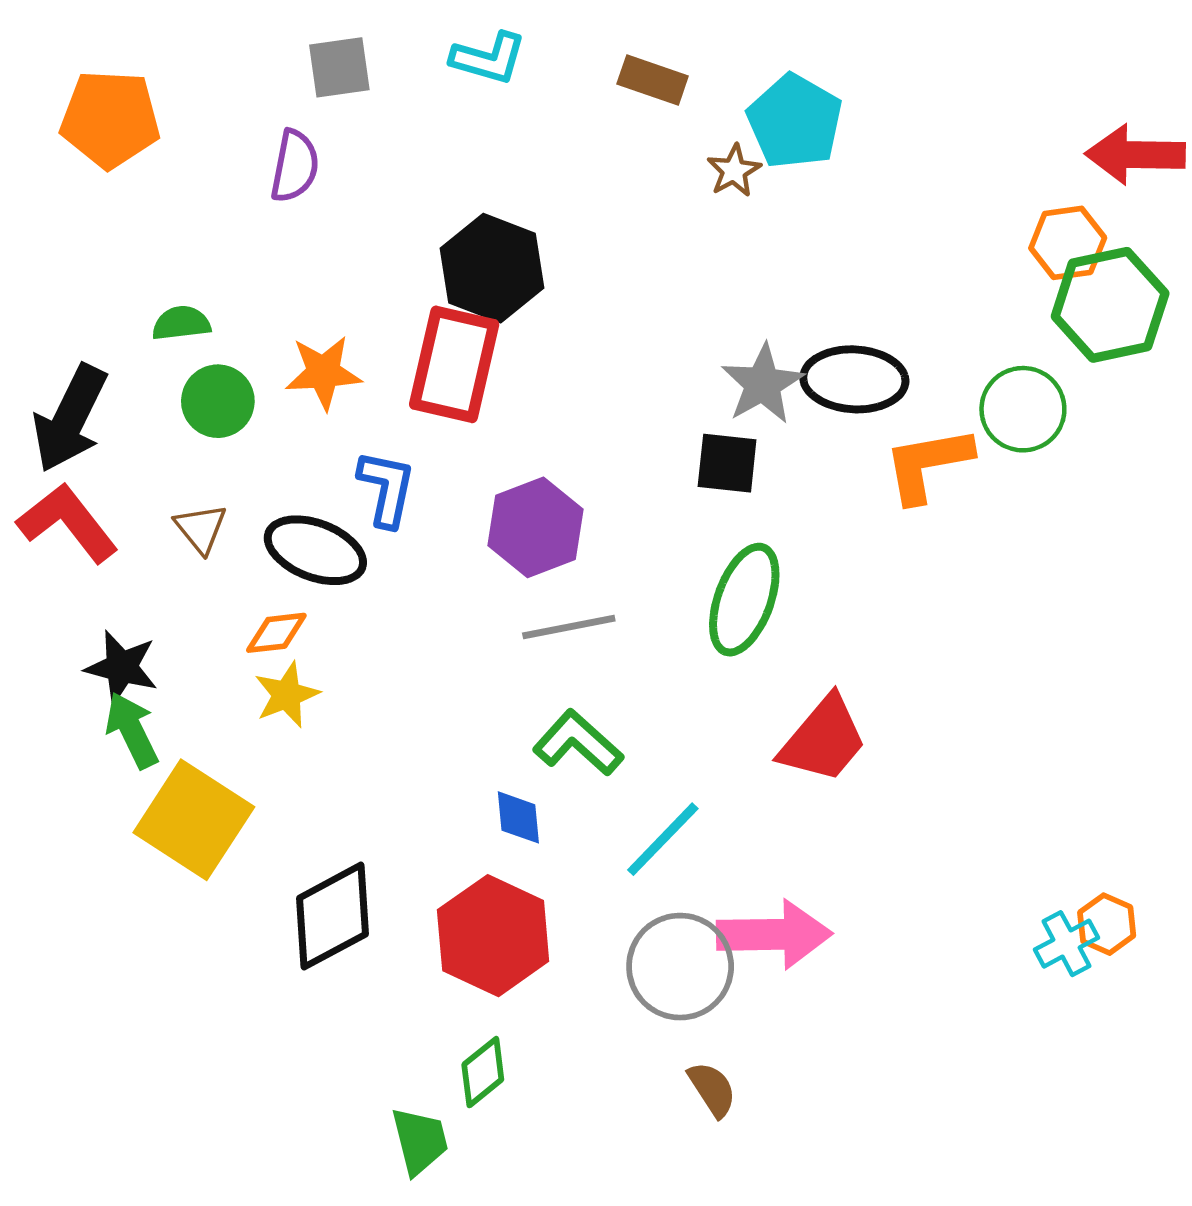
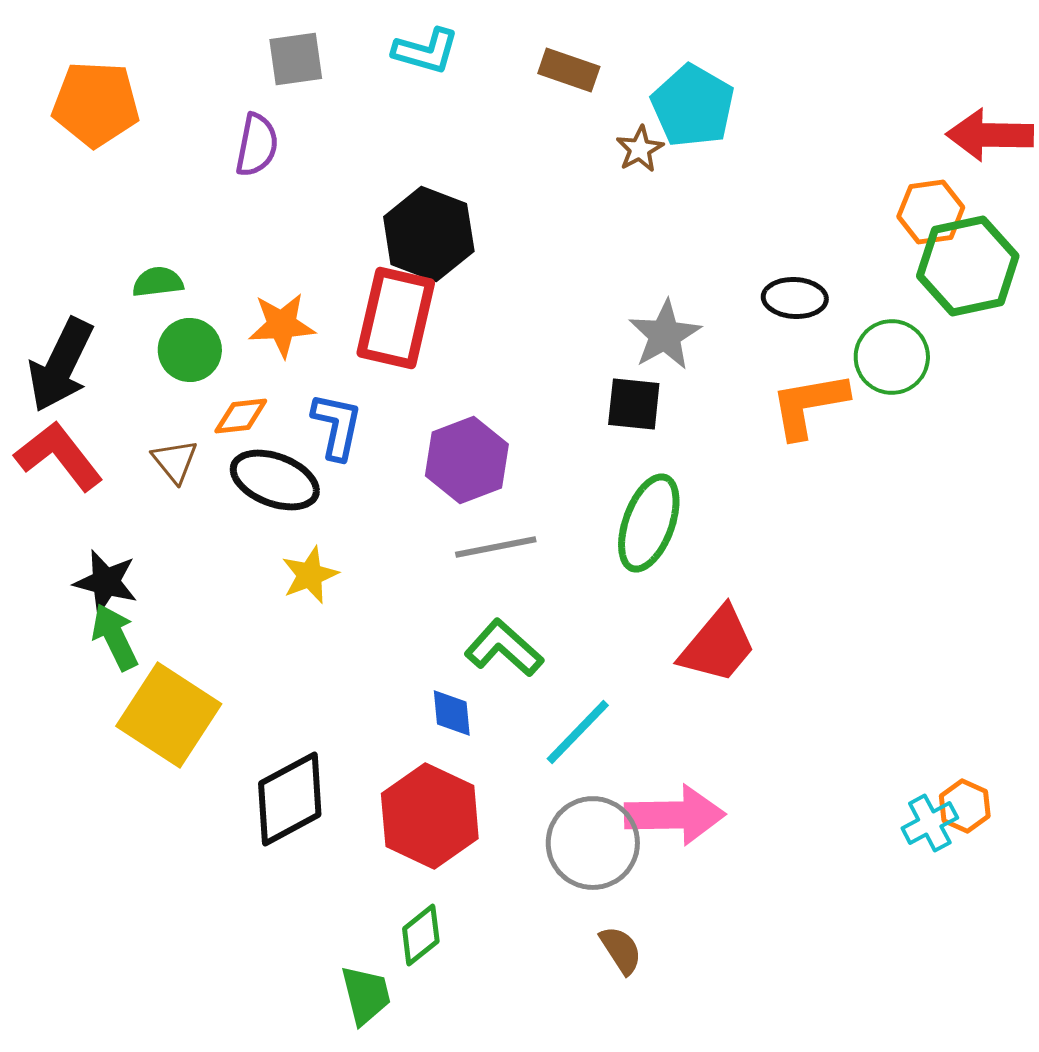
black ellipse: (854, 379) -> (795, 298), moved, size x0.7
orange diamond: (276, 633) -> (241, 416), moved
yellow star: (287, 695) -> (310, 575), moved

